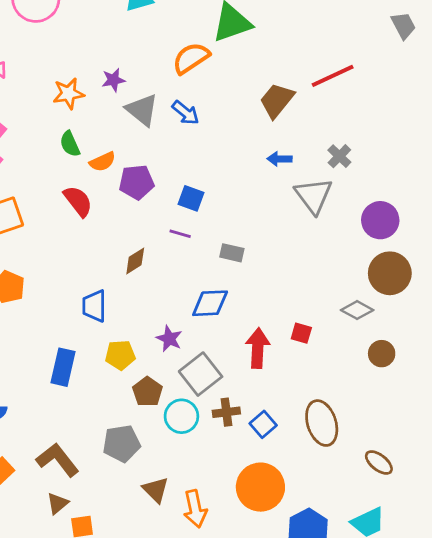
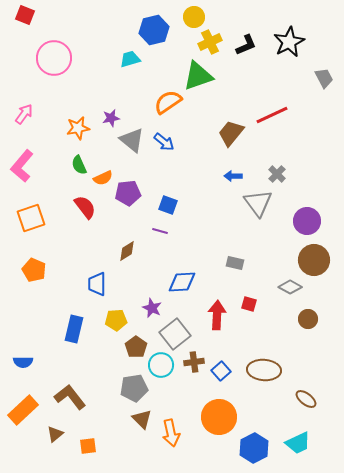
gray rectangle: (232, 253) -> (235, 263), moved
brown ellipse: (322, 423) -> (264, 370), turned -68
gray pentagon: (122, 443) -> (134, 388), moved
brown triangle: (58, 503) -> (55, 434), moved

